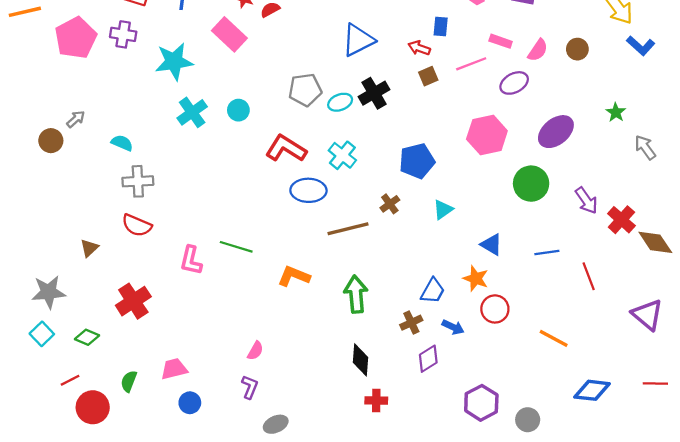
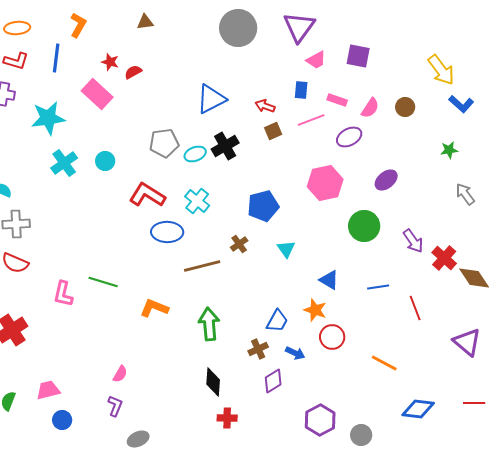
blue rectangle: (441, 26) -> (301, 90), moved
green star: (616, 112) -> (449, 150), moved, turned 30
purple ellipse: (556, 132) -> (386, 180), size x0.7
cyan triangle: (443, 210) -> (286, 249), turned -30

